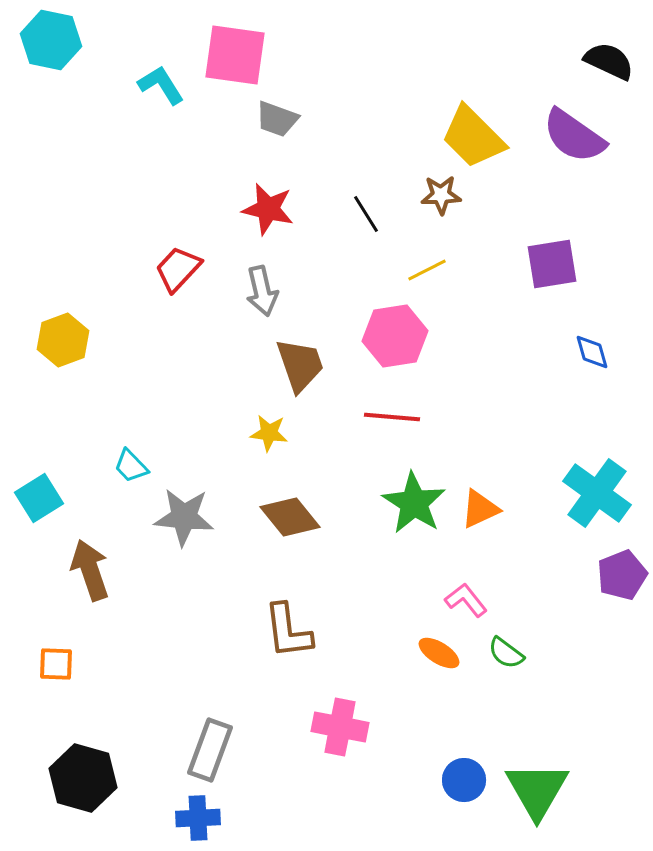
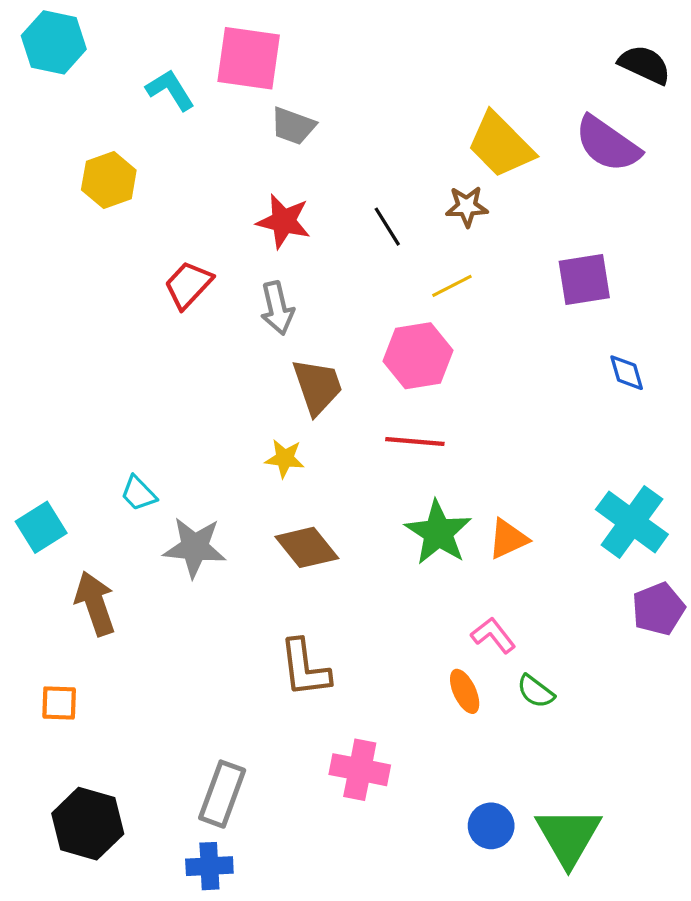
yellow hexagon: (63, 340) -> (109, 180), moved
orange ellipse: (439, 653) -> (465, 691), turned 33

